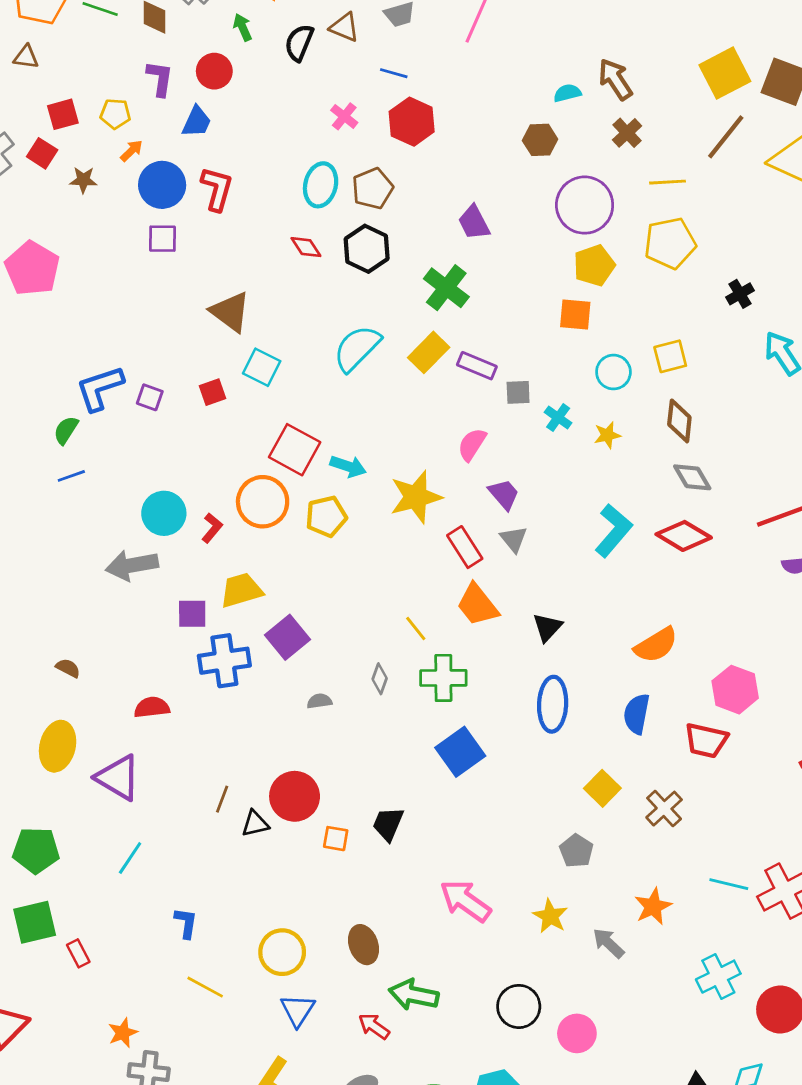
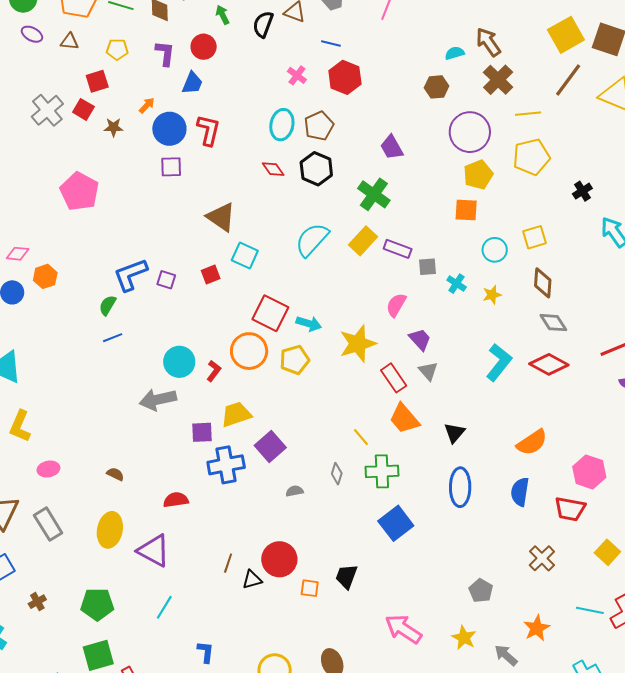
yellow pentagon: (115, 114) -> (117, 49), moved
brown cross: (627, 133) -> (498, 80), size x1.4
yellow square: (602, 788) -> (607, 552), moved

